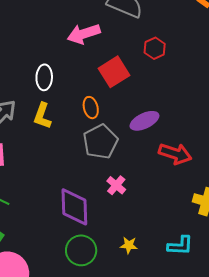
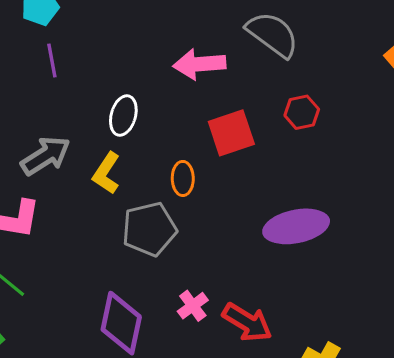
purple ellipse: (144, 121) -> (296, 226), moved, size x1.4
gray pentagon: (100, 142) -> (149, 229), moved
red arrow: (175, 154) -> (247, 322), moved

